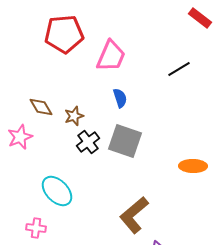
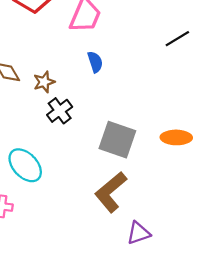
black line: (179, 69) -> (177, 39), moved
gray square: (125, 141) -> (117, 140), moved

